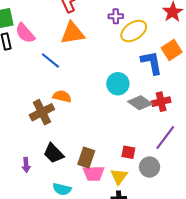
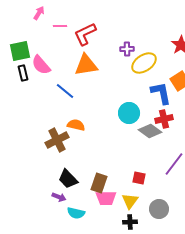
red cross: (161, 102) -> (164, 119), moved
purple arrow: (26, 165) -> (59, 197), moved, turned -64
gray circle: (149, 167) -> (159, 209), moved

